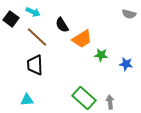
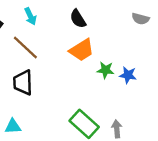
cyan arrow: (33, 12) -> (30, 16), moved, turned 40
black semicircle: (62, 25) -> (78, 19), moved
blue star: (126, 64) -> (128, 75), moved

